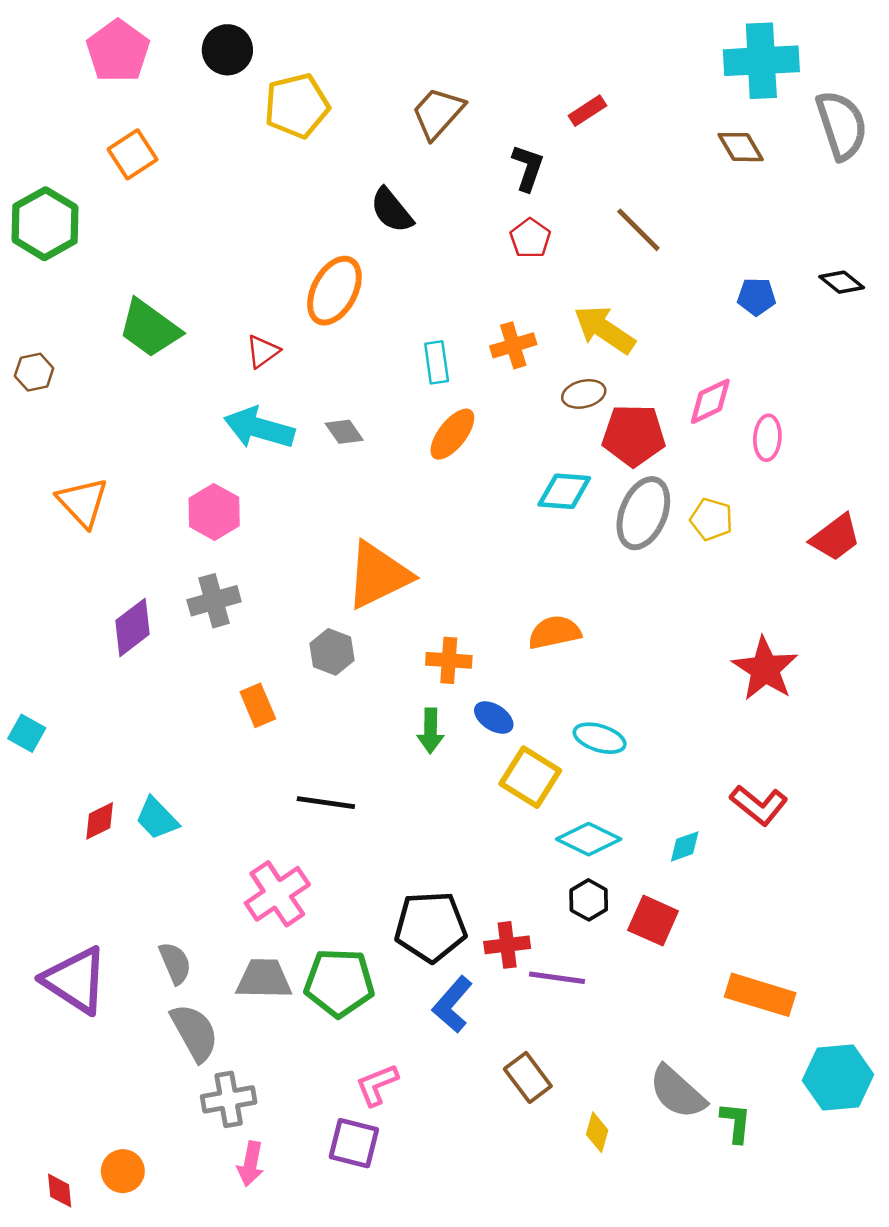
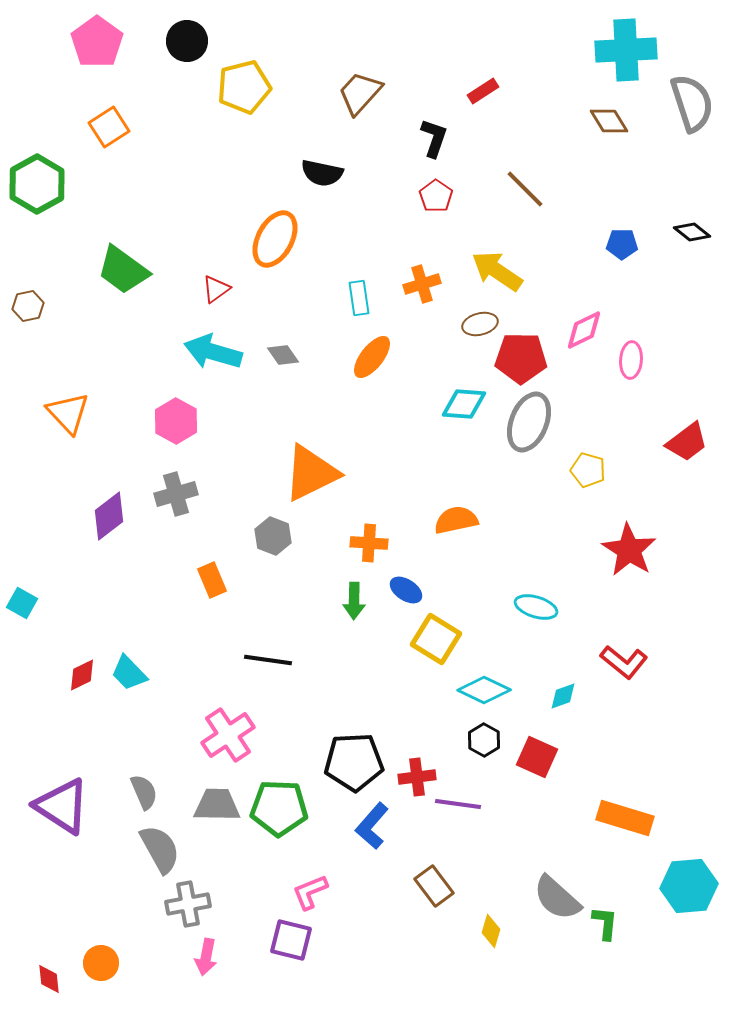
black semicircle: (392, 210) -> (322, 173), turned -39
yellow pentagon: (711, 519) -> (588, 470), moved
cyan ellipse: (600, 738) -> (536, 607), moved

